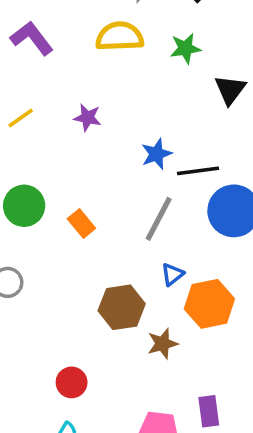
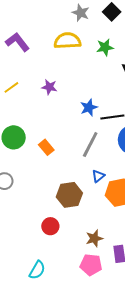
brown star: (163, 344) -> (94, 238), moved
red circle: (72, 382) -> (50, 226), moved

